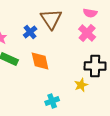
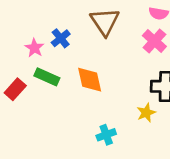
blue cross: (30, 32) -> (61, 38), moved

